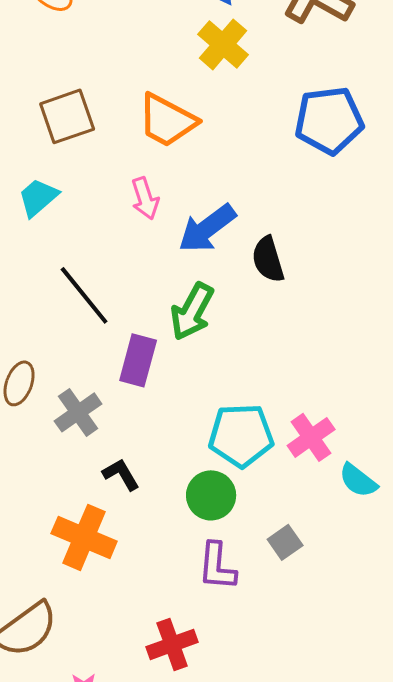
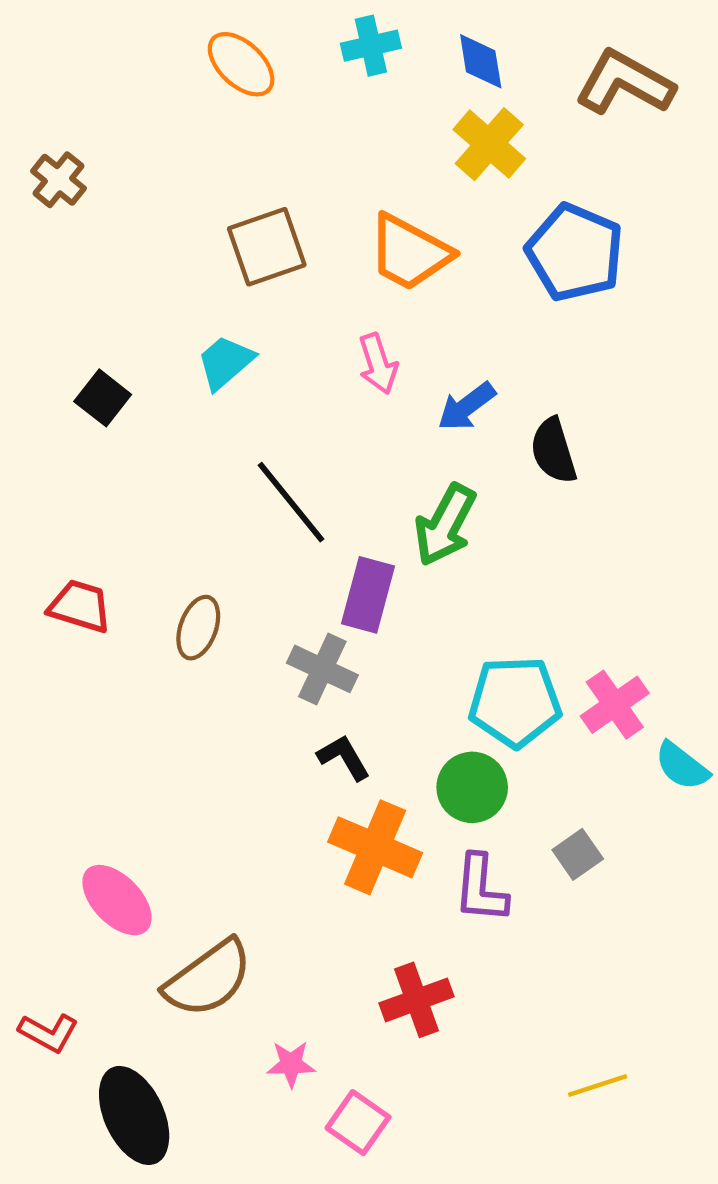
blue pentagon: (329, 120) -> (575, 252), moved, turned 30
blue arrow: (207, 228) -> (466, 407), size x0.7
gray cross: (78, 412) -> (322, 669), moved, turned -30
orange cross: (84, 537) -> (375, 847), moved

